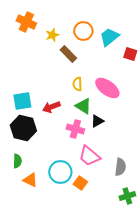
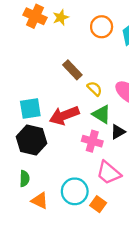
yellow star: (52, 35) -> (61, 17), moved
brown rectangle: (68, 54) -> (72, 70), moved
yellow semicircle: (77, 84) -> (95, 89), turned 136
red arrow: (51, 107) -> (64, 115), size x1.4

